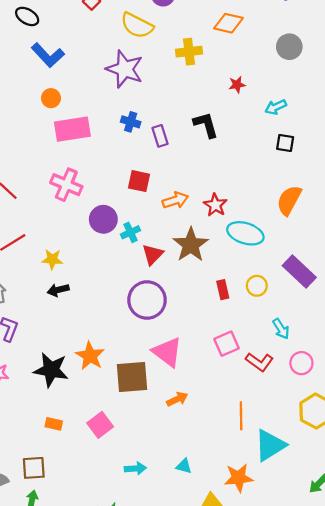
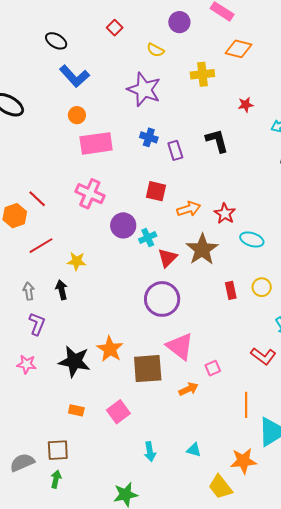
yellow semicircle: (137, 25) -> (155, 50), size x0.6
cyan ellipse: (245, 233) -> (252, 240), size x0.7
black arrow: (58, 290) -> (62, 290), moved, turned 90
pink square: (226, 344) -> (213, 368), moved, size x0.7
cyan arrow: (135, 468) -> (150, 452), turned 84

